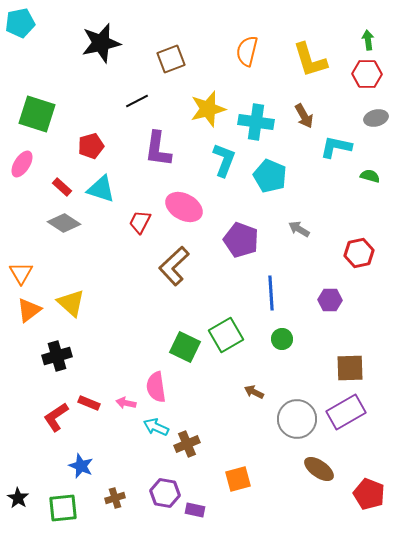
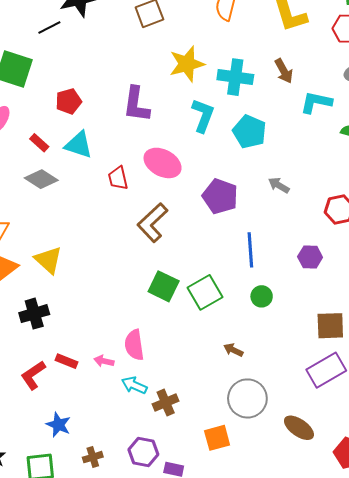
black line: (137, 101) -> (49, 28), moved
red trapezoid: (140, 222) -> (118, 178), turned -40
green square: (185, 347) -> (164, 286), moved
gray circle: (297, 419) -> (247, 398), moved

